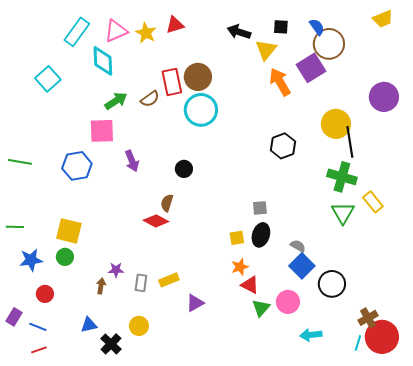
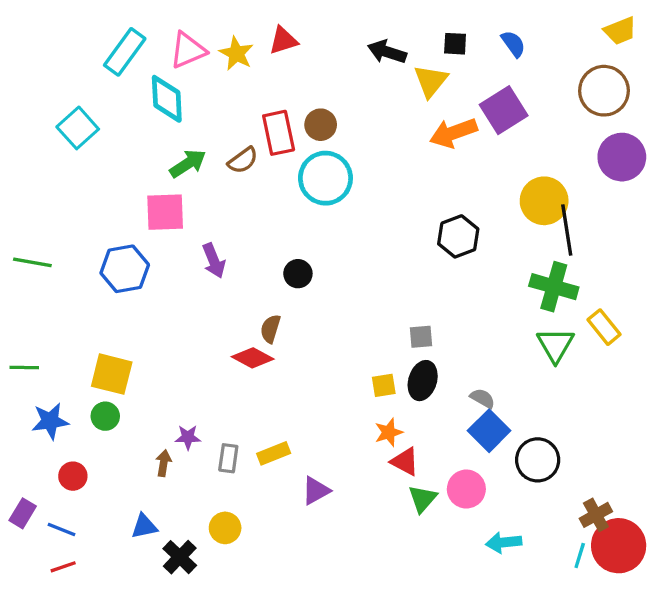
brown circle: (329, 44) -> (604, 91), moved
brown circle: (198, 77) -> (321, 125), size x0.7
orange arrow: (280, 82) -> (453, 133), turned -80

